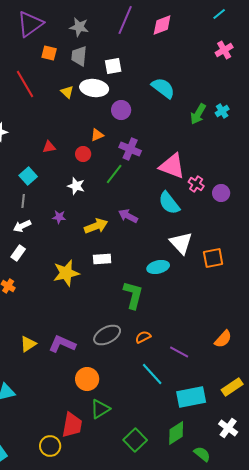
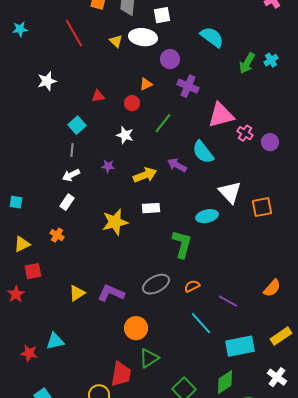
purple cross: (130, 149) -> (188, 86), moved
pink triangle: (172, 166) -> (221, 115), turned -36
cyan semicircle: (169, 203) -> (203, 152), moved

